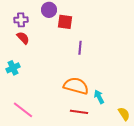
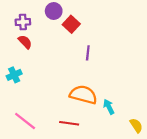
red square: (65, 22) -> (71, 24), turned 35
red line: (79, 112) -> (69, 123), moved

